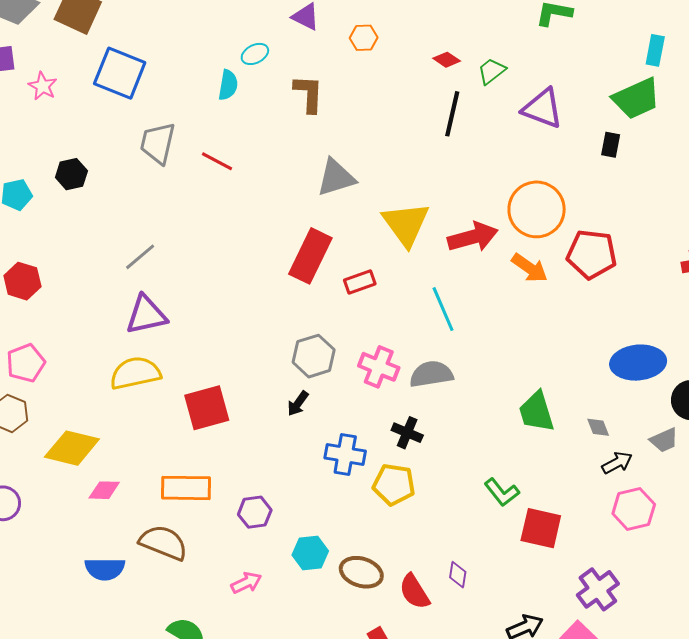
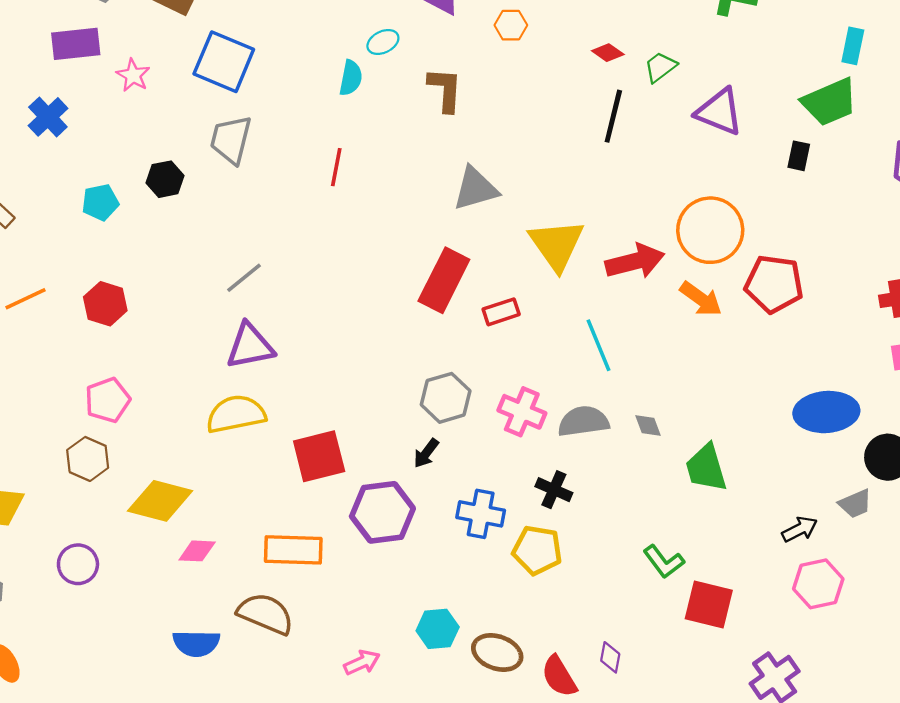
gray trapezoid: (158, 143) -> (231, 140), moved
red line: (217, 161) -> (336, 167), turned 72
gray diamond: (598, 427) -> (648, 425), moved
purple hexagon: (255, 512) -> (382, 512), moved, size x1.6

